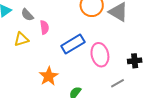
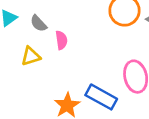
blue rectangle: (73, 44) -> (101, 97), moved, turned 60

